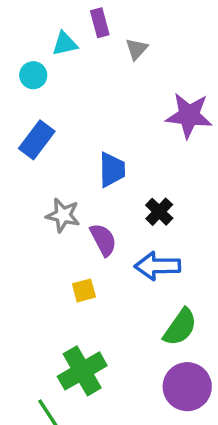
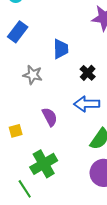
purple semicircle: (103, 240) -> (50, 117), moved
yellow square: (84, 290) -> (16, 131), moved

